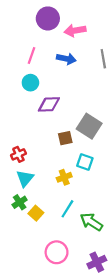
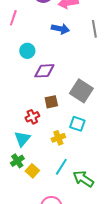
pink line: (32, 55) -> (13, 18), moved
brown square: (65, 138) -> (51, 102), moved
red cross: (18, 154) -> (32, 117), moved

